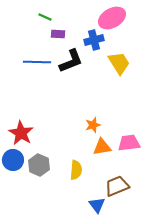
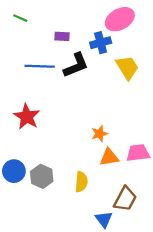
green line: (45, 17) -> (20, 18), moved
red star: (21, 133) -> (27, 117), moved
brown trapezoid: (117, 186) -> (125, 199), turned 140

